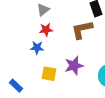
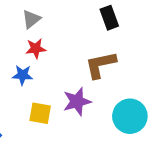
brown L-shape: (82, 30) -> (100, 65), moved

